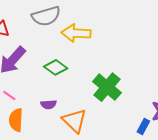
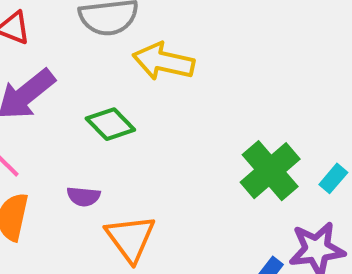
green cross: (107, 87) -> (270, 171), moved

